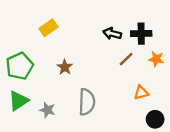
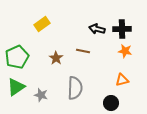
brown line: (126, 59) -> (83, 51), moved, turned 56
orange star: (156, 59) -> (125, 51), moved
black circle: (155, 119) -> (111, 103), moved

